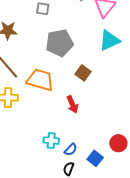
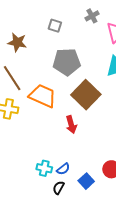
brown square: (83, 73) -> (86, 95), size x1.8
cyan cross: (51, 141) -> (44, 168), moved

